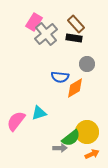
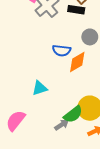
pink semicircle: (16, 121) -> (16, 121), moved
gray arrow: (60, 148) -> (62, 125), turned -32

